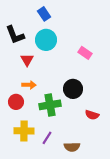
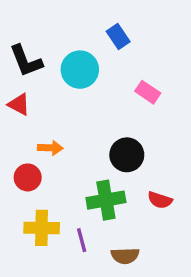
blue rectangle: (44, 14) -> (118, 37), moved
red triangle: (27, 60) -> (19, 104), moved, turned -32
green cross: (50, 105) -> (106, 200), moved
purple line: (47, 138) -> (82, 240), turned -48

